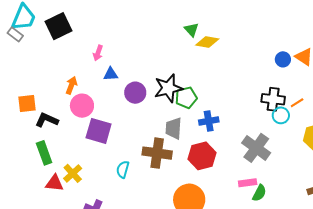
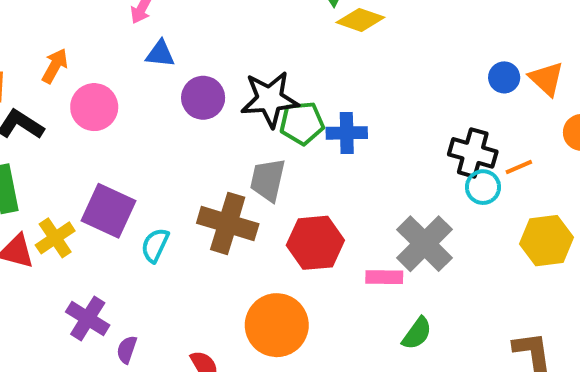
orange arrow: (71, 85) -> (55, 66), moved
blue cross: (209, 121) -> (347, 133), moved
purple square: (99, 131) -> (108, 211), moved
pink rectangle: (248, 183) -> (384, 277), moved

